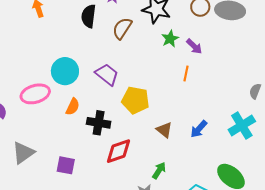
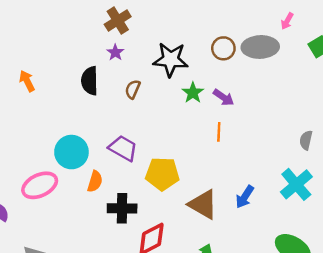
brown semicircle: (122, 28) -> (133, 89), size x0.7
orange semicircle: (73, 107) -> (95, 181), moved
brown triangle: (164, 130) -> (203, 204), size x1.5

